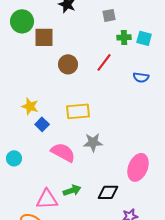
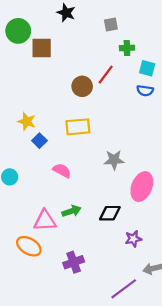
cyan square: (144, 38) -> (147, 68), moved
brown circle: (68, 64) -> (82, 86), moved
gray star: (93, 142) -> (114, 160), moved
pink semicircle: (63, 152) -> (62, 171), size x0.7

